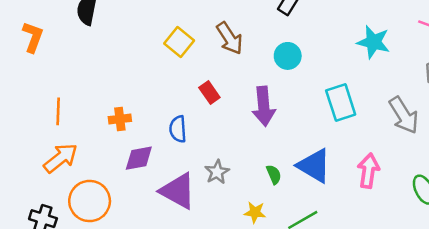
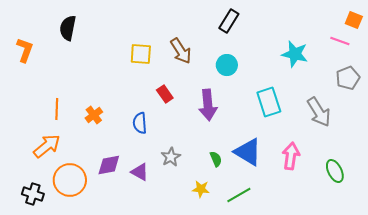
yellow square: (179, 42) -> (141, 54), turned -35
orange line: (58, 111) -> (57, 109), moved
orange cross: (120, 119) -> (94, 115), turned -30
purple diamond: (139, 158) -> (109, 165), moved
purple triangle: (178, 191) -> (140, 172), size x0.6

